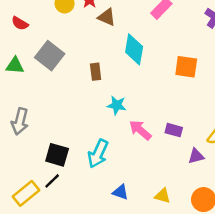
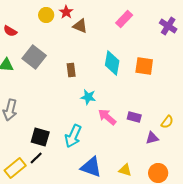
cyan diamond: (134, 49) -> (112, 63), moved
blue triangle: (120, 192) -> (91, 167), size x1.6

